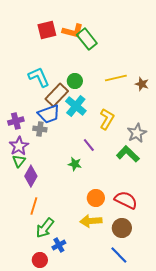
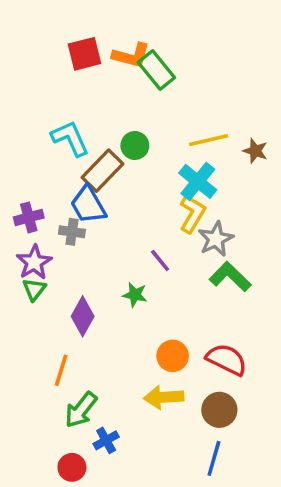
cyan cross: (76, 106) -> (198, 181), moved
blue trapezoid: (49, 114) -> (88, 205), turned 80
gray star: (137, 133) -> (216, 239), moved
purple diamond: (31, 176) -> (83, 316), moved
blue line: (119, 255) -> (214, 458), turned 60

